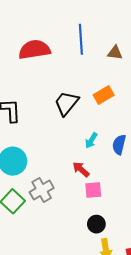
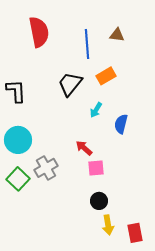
blue line: (81, 39) -> (87, 44), moved
red semicircle: (34, 50) -> (39, 32), turned 88
cyan arrow: (91, 140) -> (96, 110), moved

